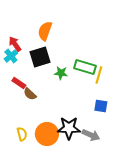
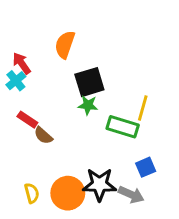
black square: (40, 57) -> (89, 82), moved
green rectangle: (85, 67) -> (123, 127), moved
blue square: (101, 106) -> (146, 167), moved, turned -32

